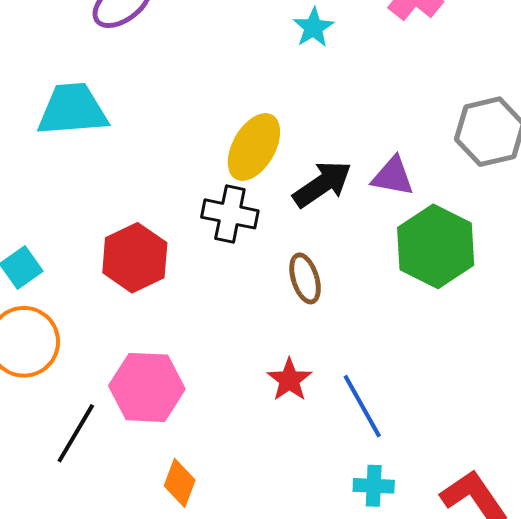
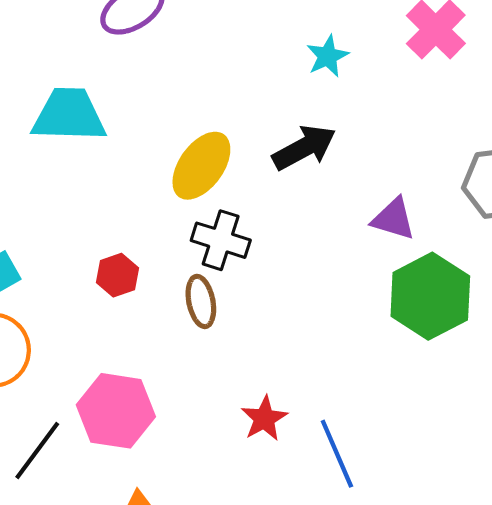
yellow ellipse: (254, 147) -> (201, 166), moved
black arrow: (322, 184) -> (304, 148), moved
red hexagon: (135, 258) -> (117, 275), size x0.6
brown ellipse: (305, 278) -> (201, 301), moved

